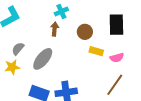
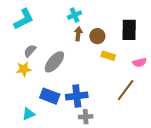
brown arrow: (55, 29) -> (78, 34), moved
pink semicircle: (117, 58) -> (139, 62), moved

